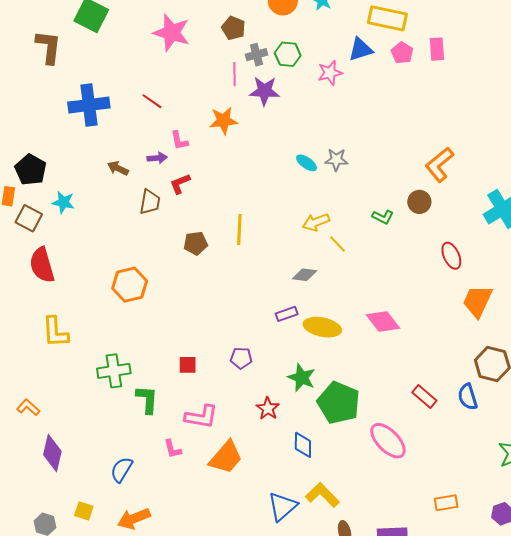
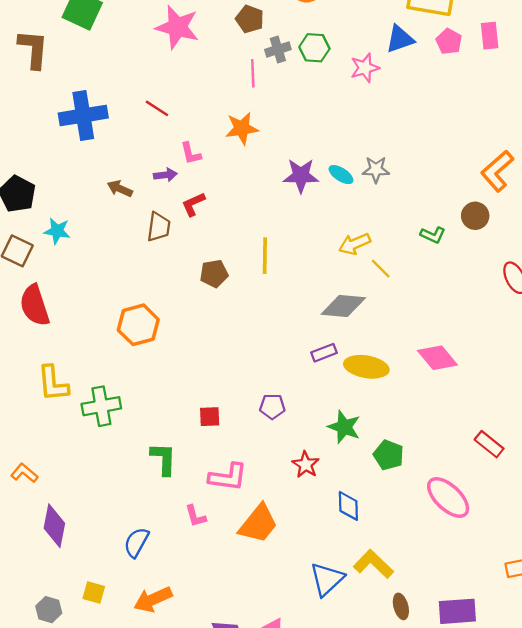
purple star: (264, 91) -> (301, 176), moved
gray diamond: (305, 275) -> (343, 306), size x1.5
green cross: (114, 371) -> (101, 406), moved
green pentagon: (339, 403) -> (389, 455), size x0.6

